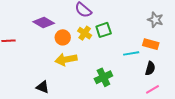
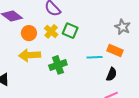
green square: (104, 30) -> (70, 31), turned 35
green cross: (103, 77) -> (58, 65), moved

